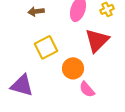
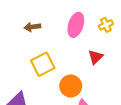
red triangle: (97, 40) -> (96, 57), size x0.6

